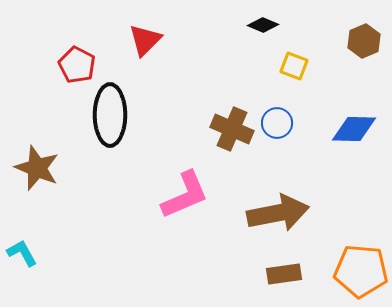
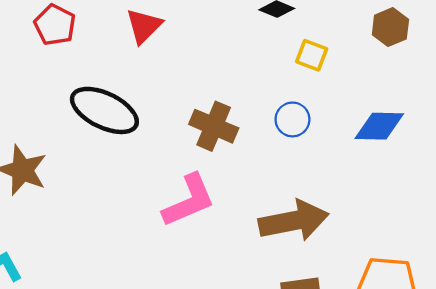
red pentagon: (77, 65) -> (55, 25), moved
black ellipse: (110, 115) -> (104, 110), turned -64
brown cross: (232, 129) -> (214, 126), moved

